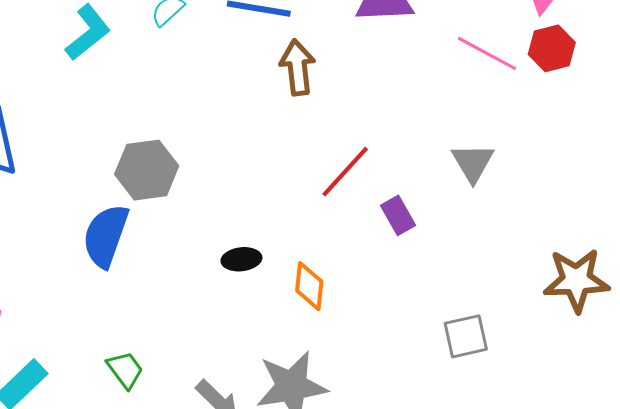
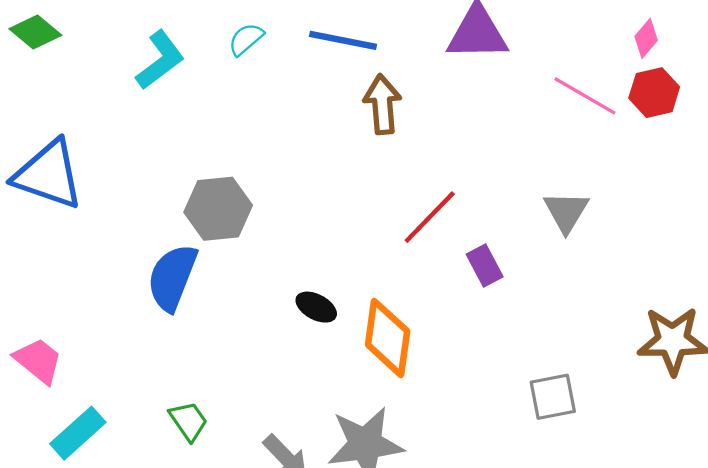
black ellipse: (241, 259) -> (316, 307), turned 33
orange diamond: (309, 286) -> (388, 338), size x1.5

